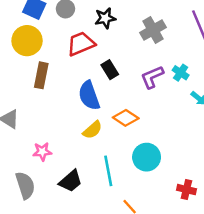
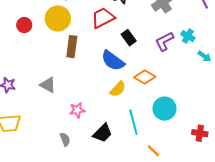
blue semicircle: (89, 96) -> (113, 61), turned -30
gray semicircle: (25, 185) -> (65, 139), size x0.6

